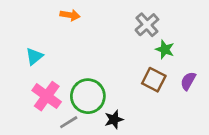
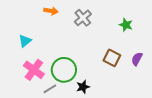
gray cross: (147, 25) -> (83, 18), moved
green star: (165, 49) -> (126, 25), moved

